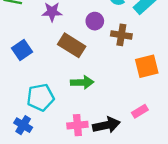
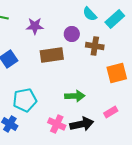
brown rectangle: (72, 45) -> (52, 55), turned -40
green arrow: (82, 82) -> (75, 96), moved
pink cross: (77, 125) -> (57, 124), turned 30

